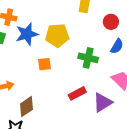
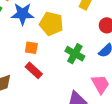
red rectangle: (77, 93) -> (34, 70), moved, turned 54

